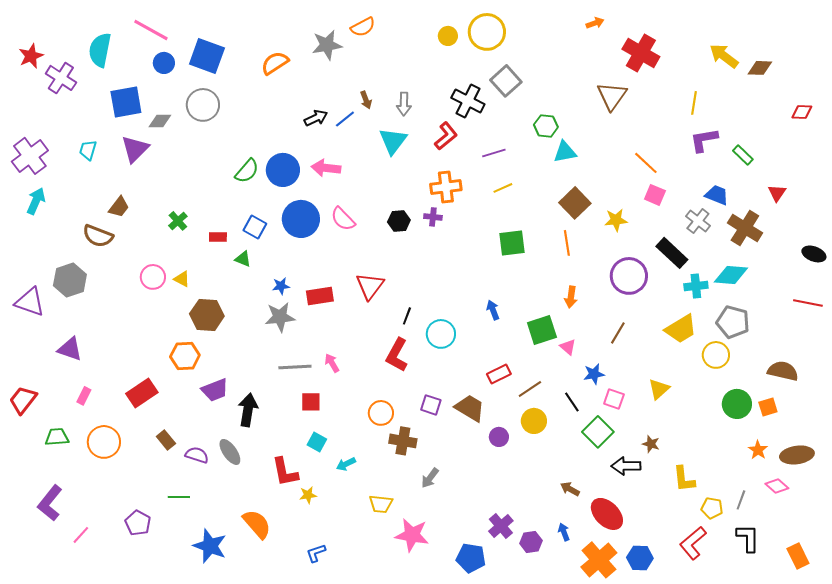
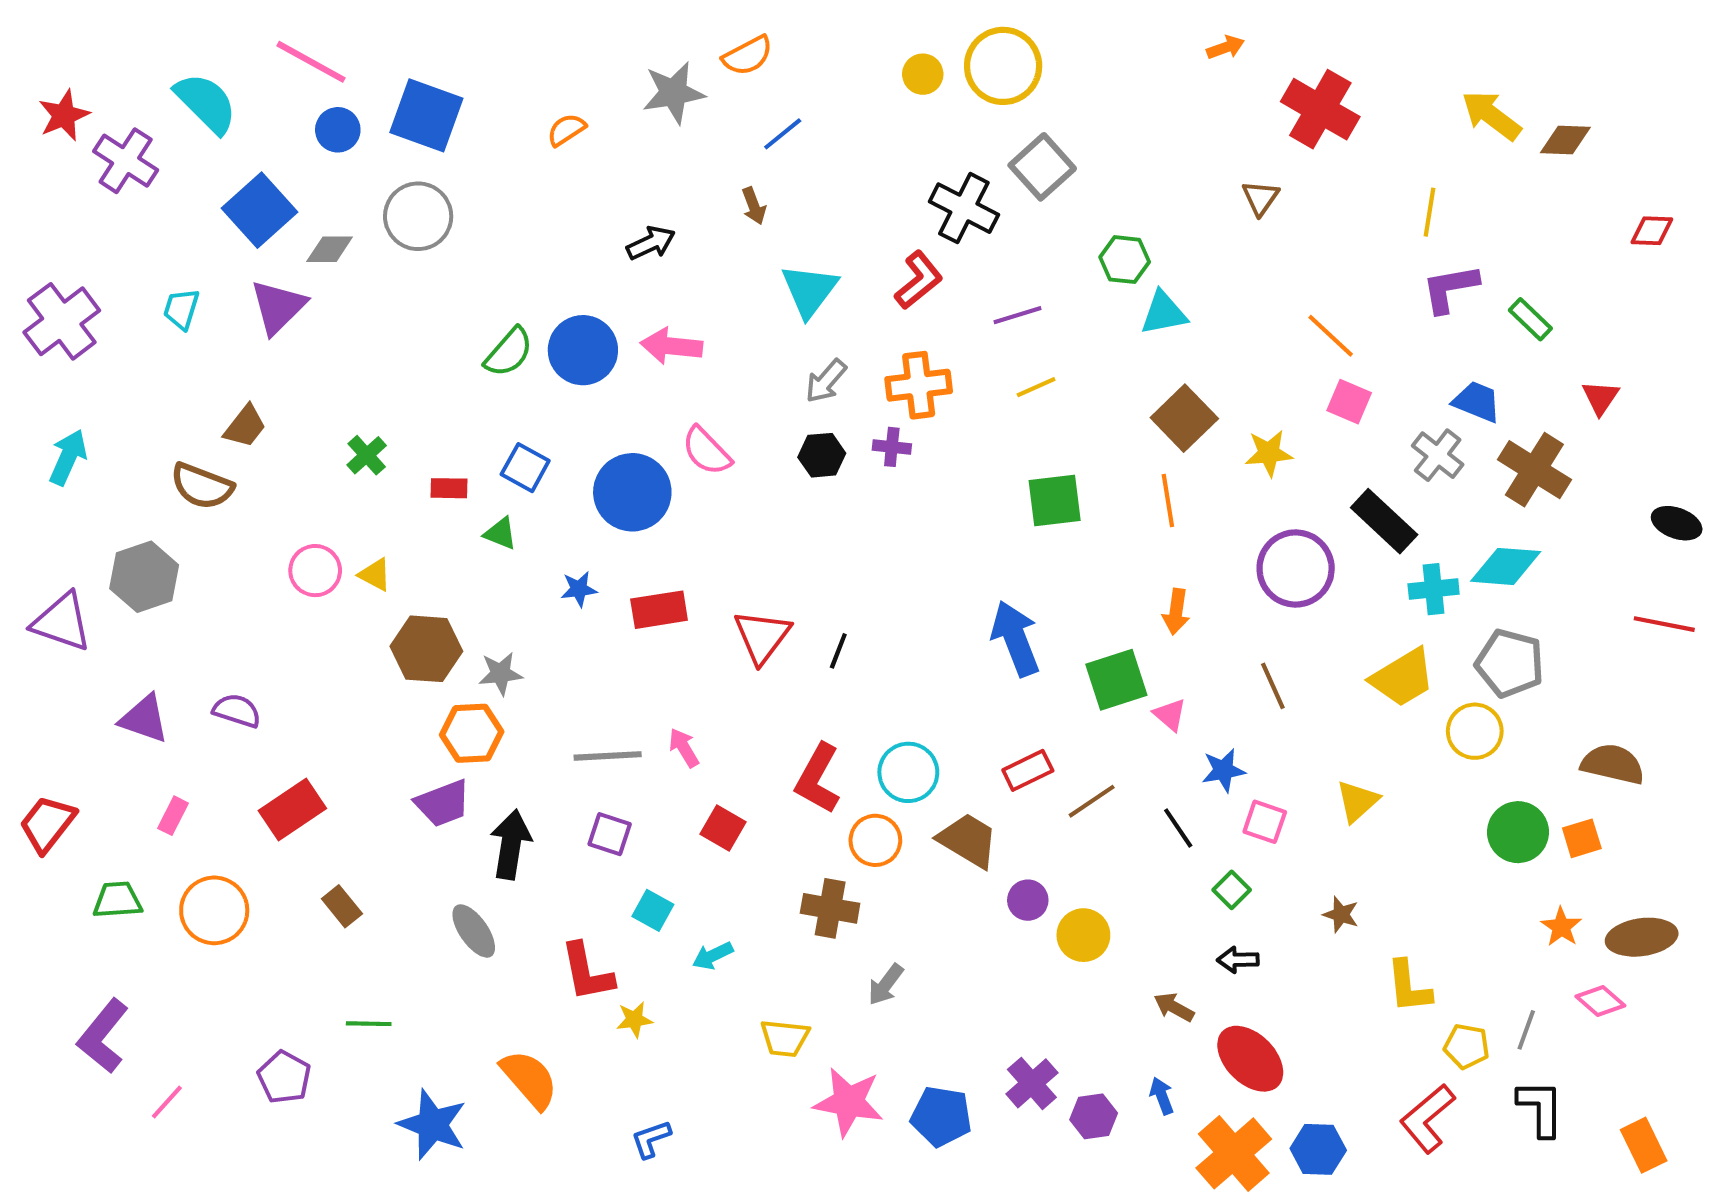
cyan semicircle: (100, 50) -> (206, 103), turned 124
orange semicircle: (275, 63) -> (566, 130), size x0.7
brown triangle: (612, 96) -> (1261, 198), size x0.6
blue square: (126, 102) -> (260, 210), turned -32
gray arrow: (404, 104) -> (826, 381), moved, turned 40
blue line: (345, 119) -> (783, 134), moved
cyan arrow: (36, 201) -> (68, 457), moved
blue circle: (301, 219) -> (632, 492), moved
red triangle: (370, 286) -> (762, 636), moved
blue arrow: (493, 310) -> (1015, 639), size x1.8
gray star: (280, 317) -> (501, 674), moved, size x0.7
brown line: (618, 333) -> (1273, 686), turned -55
cyan circle: (441, 334) -> (908, 772), moved
red L-shape: (397, 355) -> (818, 779), moved
orange hexagon: (185, 356) -> (472, 733), moved
red square: (311, 402) -> (723, 828), moved, turned 30
purple square: (431, 405) -> (610, 834), moved
orange circle: (381, 413) -> (875, 840), moved
yellow circle: (534, 421) -> (1083, 935), moved
green square: (598, 432) -> (1232, 890), size x0.6
purple semicircle: (197, 455) -> (237, 711), moved
black arrow: (626, 466) -> (1238, 960), moved, size x0.7
blue pentagon: (471, 558) -> (941, 1116), moved

